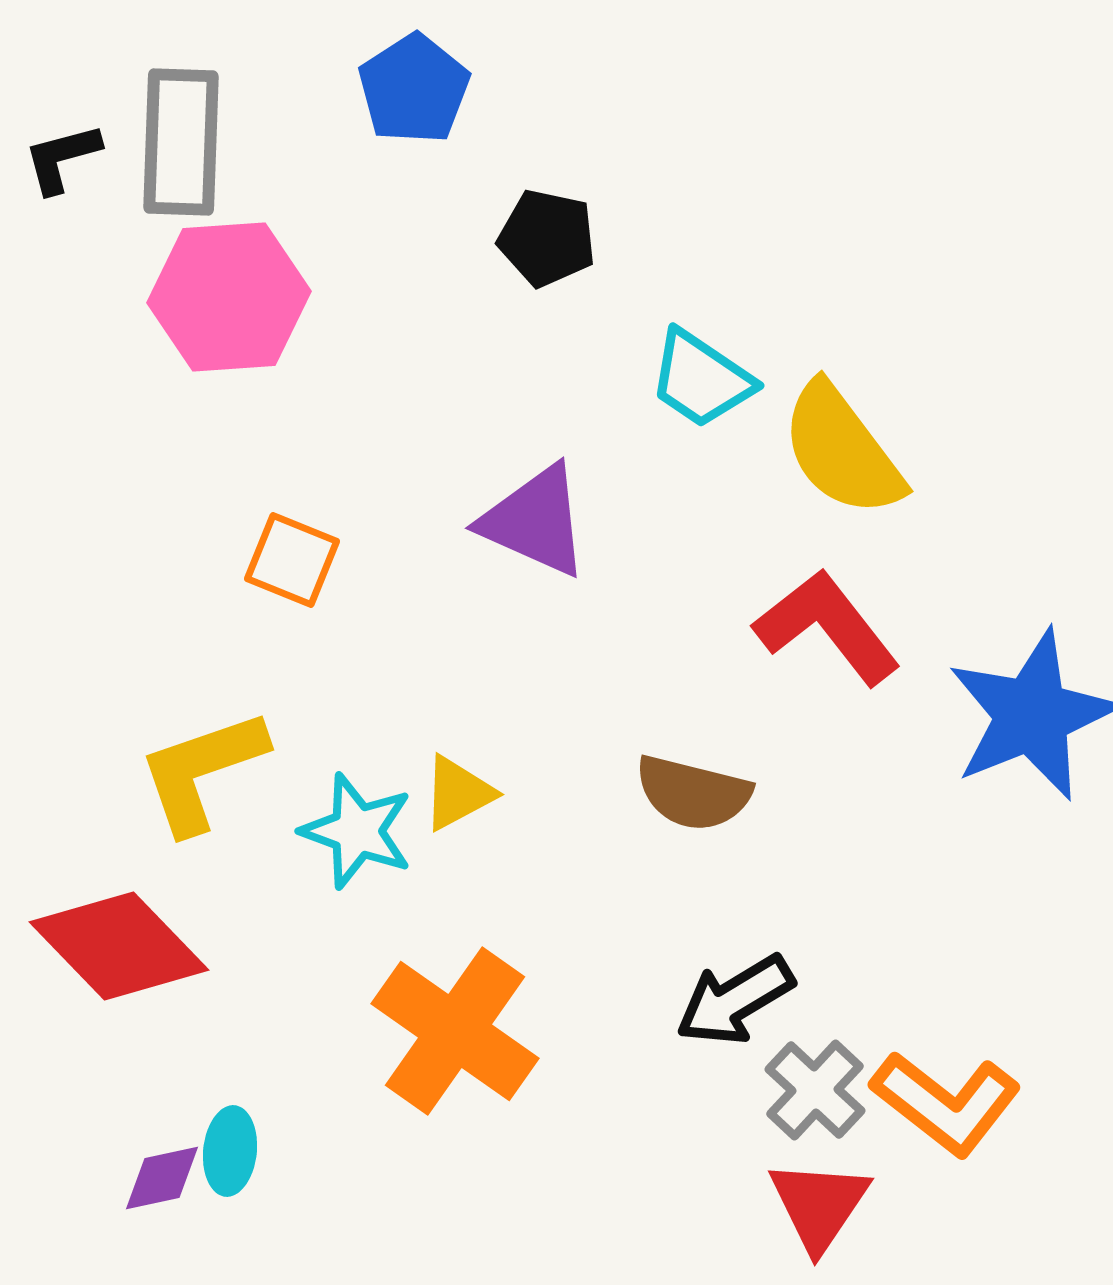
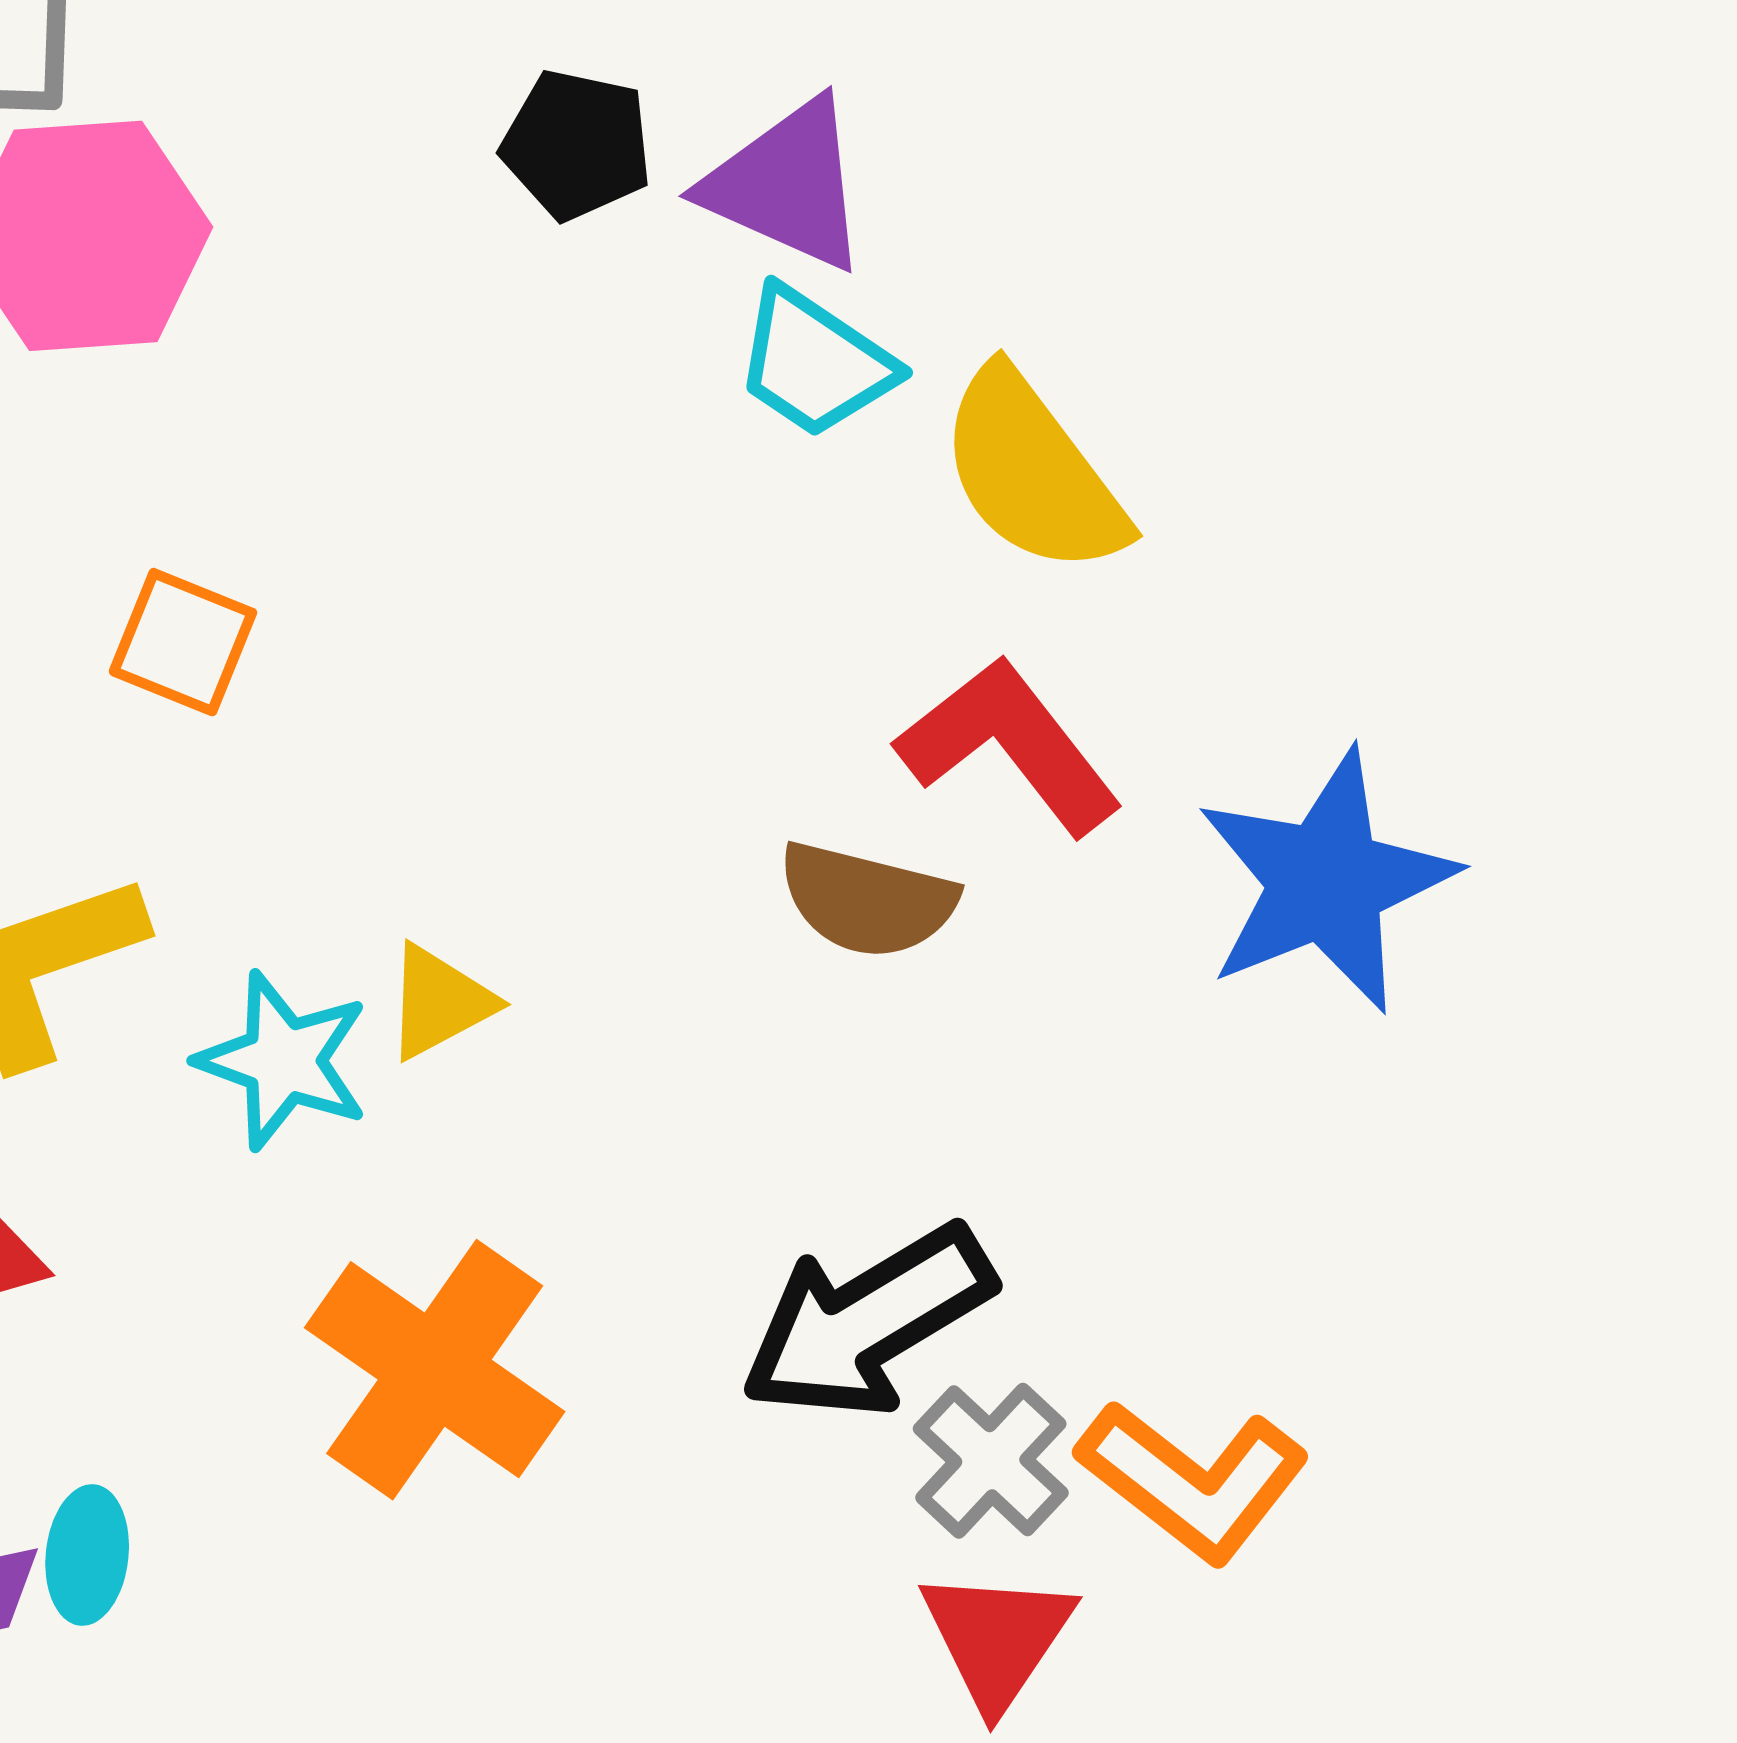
purple triangle: (535, 521) -> (787, 185), moved
brown semicircle: (693, 793) -> (867, 900), moved
black arrow: (735, 1000) -> (867, 1322), size x1.4

